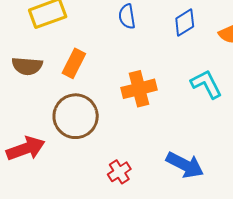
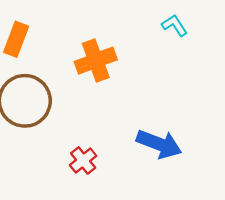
cyan L-shape: (206, 84) -> (175, 25), moved, size x0.7

